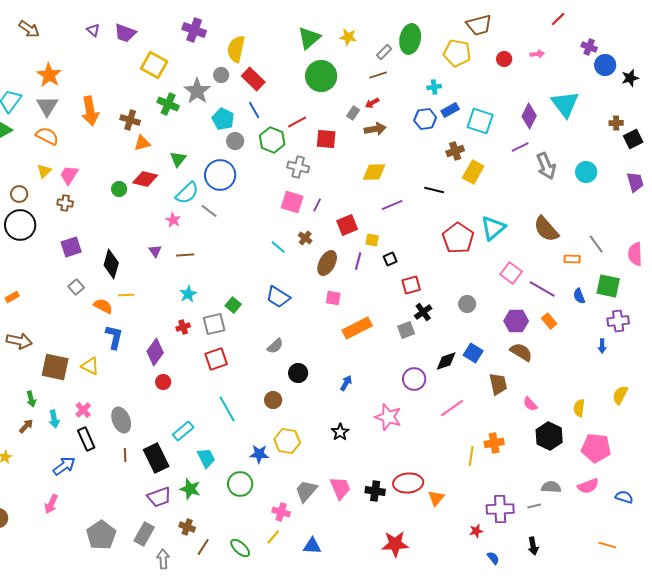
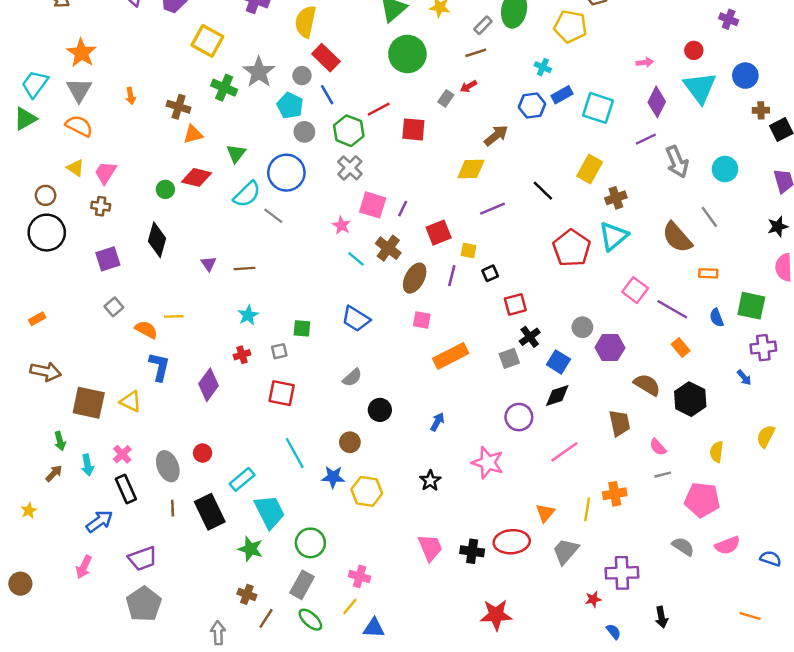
pink arrow: (537, 54) -> (645, 62), moved
red circle: (504, 59) -> (694, 50), moved
blue circle: (605, 65) -> (745, 76), moved
gray circle: (221, 75) -> (302, 76), moved
black star: (630, 78) -> (778, 227), moved
cyan cross: (434, 87) -> (543, 67), turned 32
orange arrow: (90, 111) -> (131, 96), size x0.5
brown arrow: (375, 129) -> (496, 135), moved, turned -30
brown cross: (455, 151) -> (616, 198), moved
gray cross: (298, 167) -> (350, 168), moved, turned 30
yellow triangle: (44, 171) -> (75, 168), turned -42
black line: (434, 190) -> (543, 191), turned 30
pink star: (173, 220) -> (342, 225), moved
brown cross: (305, 238) -> (388, 248), size x1.5
gray line: (596, 244) -> (709, 217), moved
black diamond: (111, 264) -> (157, 240), moved
green square: (233, 305) -> (302, 328), turned -35
purple hexagon: (516, 321) -> (610, 348), moved
gray square: (214, 324) -> (279, 351), size x0.6
blue arrow: (602, 346) -> (744, 378), turned -40
blue square: (473, 353) -> (558, 362), moved
red square: (216, 359) -> (282, 393), turned 30
red circle: (163, 382) -> (203, 453), moved
black hexagon: (549, 436) -> (690, 399), moved
pink pentagon: (596, 448) -> (702, 500), moved
blue star: (259, 454) -> (333, 477), moved
cyan trapezoid: (206, 458) -> (270, 512), size x1.4
gray semicircle: (551, 487) -> (683, 546), turned 30
gray trapezoid: (306, 491) -> (566, 551), moved
purple trapezoid: (159, 497) -> (143, 558), moved
orange triangle: (436, 498) -> (545, 513), moved
gray line: (534, 506) -> (663, 475), moved
gray rectangle: (144, 534) -> (302, 585), moved
blue triangle: (312, 546) -> (374, 628), moved

